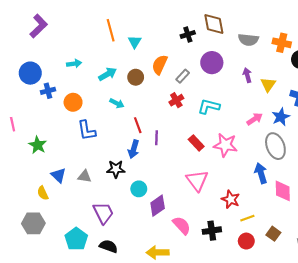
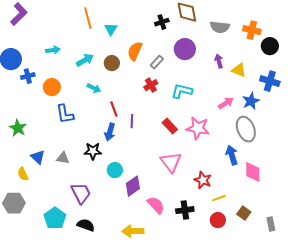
yellow triangle: (268, 85) -> (239, 70), turned -42

